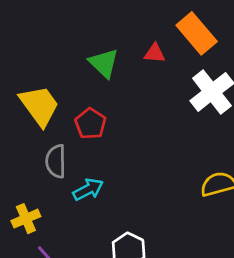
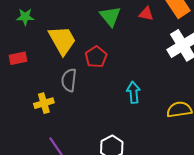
cyan arrow: (88, 189) -> (133, 92), moved, turned -75
yellow cross: (26, 219) -> (44, 103), moved

